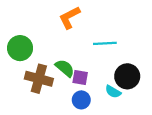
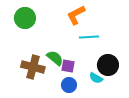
orange L-shape: (69, 17) -> (76, 15), moved
green circle: (20, 48) -> (25, 18), moved

